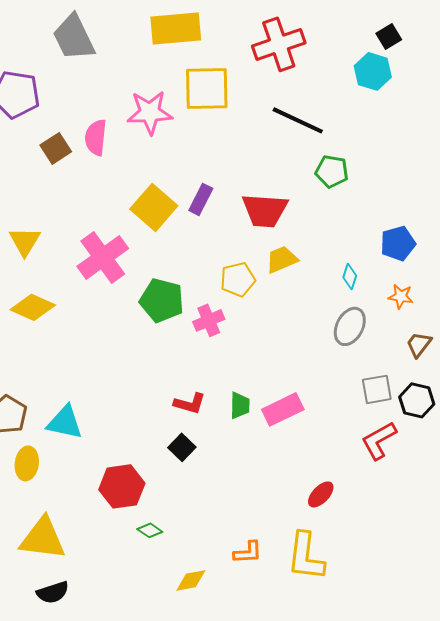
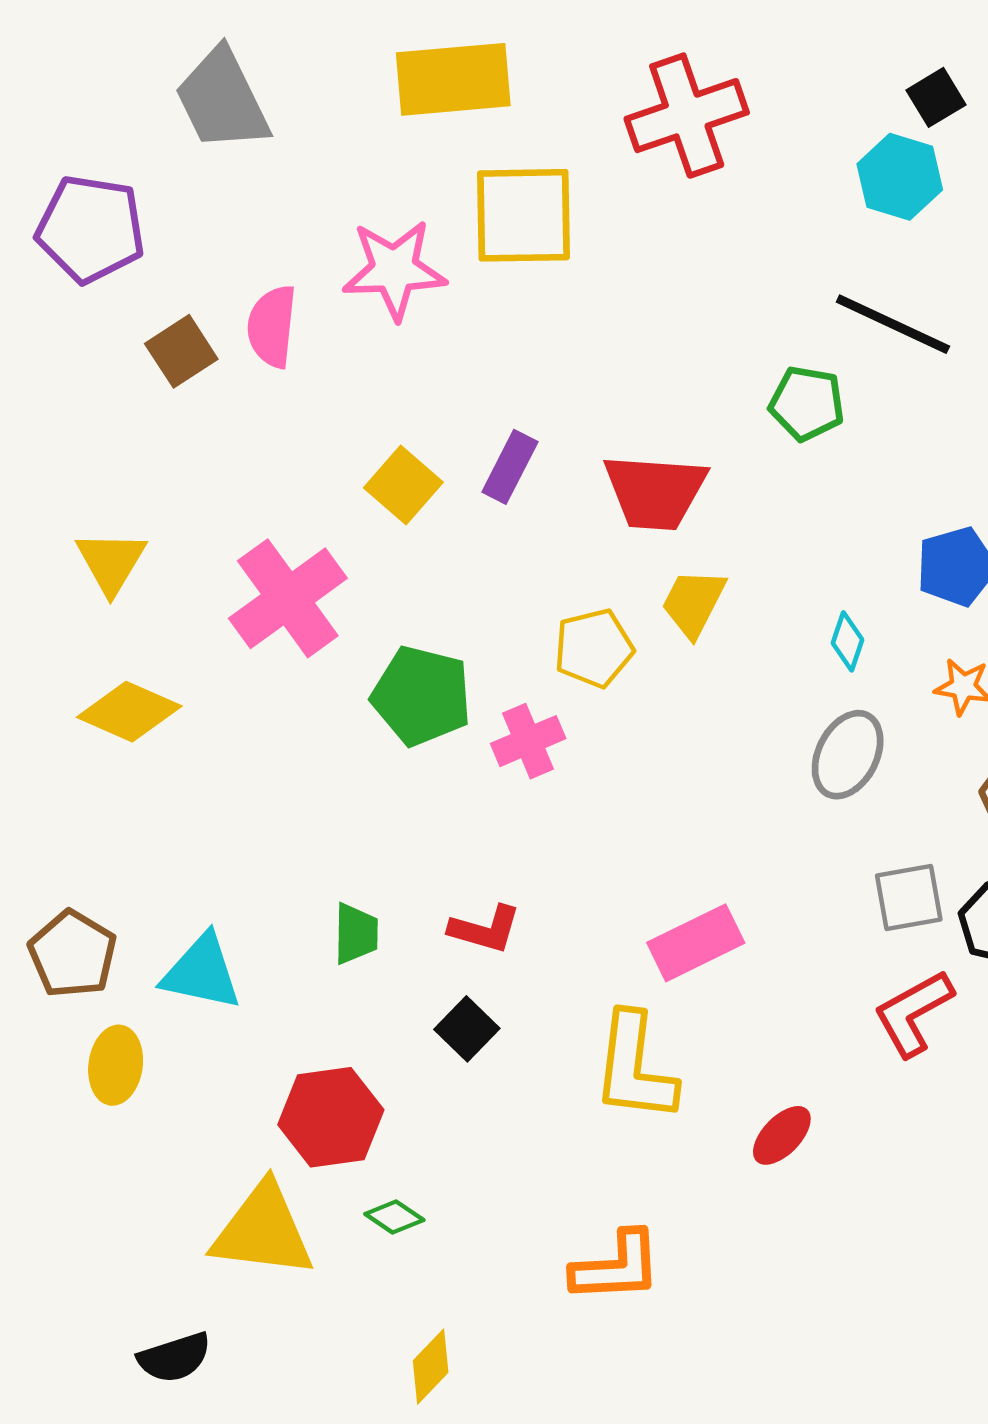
black line: (298, 120) -> (893, 324), moved
yellow square: (154, 207) -> (403, 485), size x0.7
yellow trapezoid: (282, 259) -> (693, 603), turned -40
green trapezoid: (240, 405) -> (356, 934), moved
yellow triangle: (43, 538) -> (263, 1231), moved
orange L-shape: (248, 552) -> (616, 1267), size x1.4
yellow L-shape: (306, 556) -> (635, 1067), moved
yellow diamond: (191, 580) -> (431, 1367), moved, turned -36

